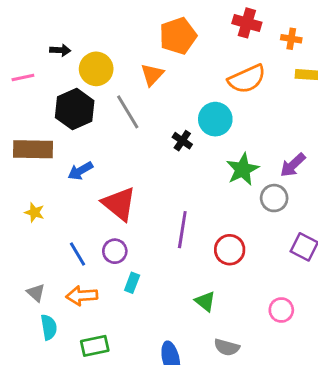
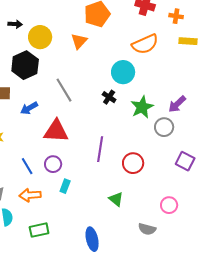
gray line: (128, 112) -> (64, 90), moved
black cross: (182, 141) -> (109, 97), moved
red triangle: (119, 204) -> (56, 131), turned -36
gray semicircle: (227, 347) -> (147, 229), moved

